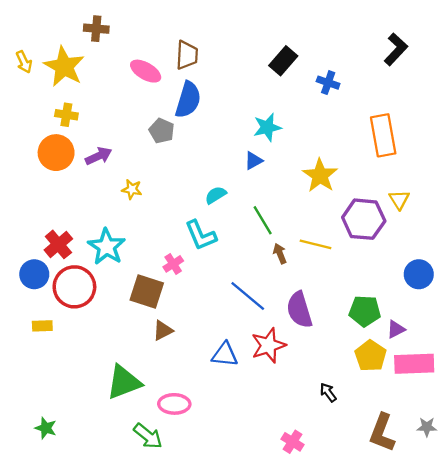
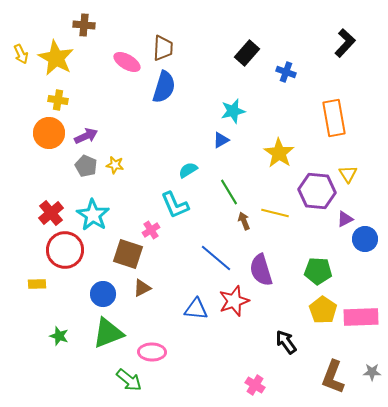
gray pentagon: (162, 131) -> (86, 166), moved
blue circle: (34, 274) -> (103, 294), moved
purple triangle: (396, 329) -> (345, 219), moved
black arrow: (328, 392) -> (286, 342), size x1.4
green star: (46, 428) -> (59, 336), moved

